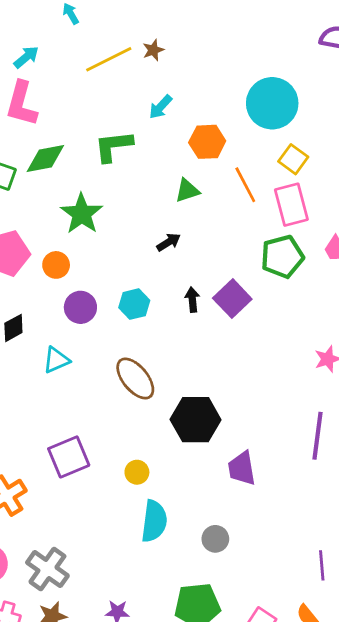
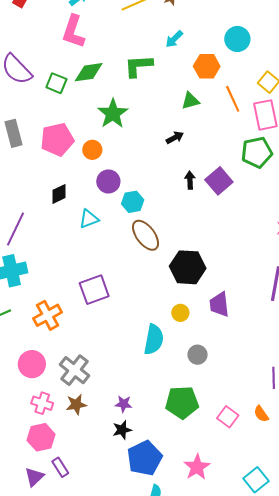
cyan circle: (272, 103) -> (237, 39), moved, size x0.7
cyan hexagon: (134, 304) -> (133, 202), moved
yellow circle: (137, 472) -> (180, 313), moved

